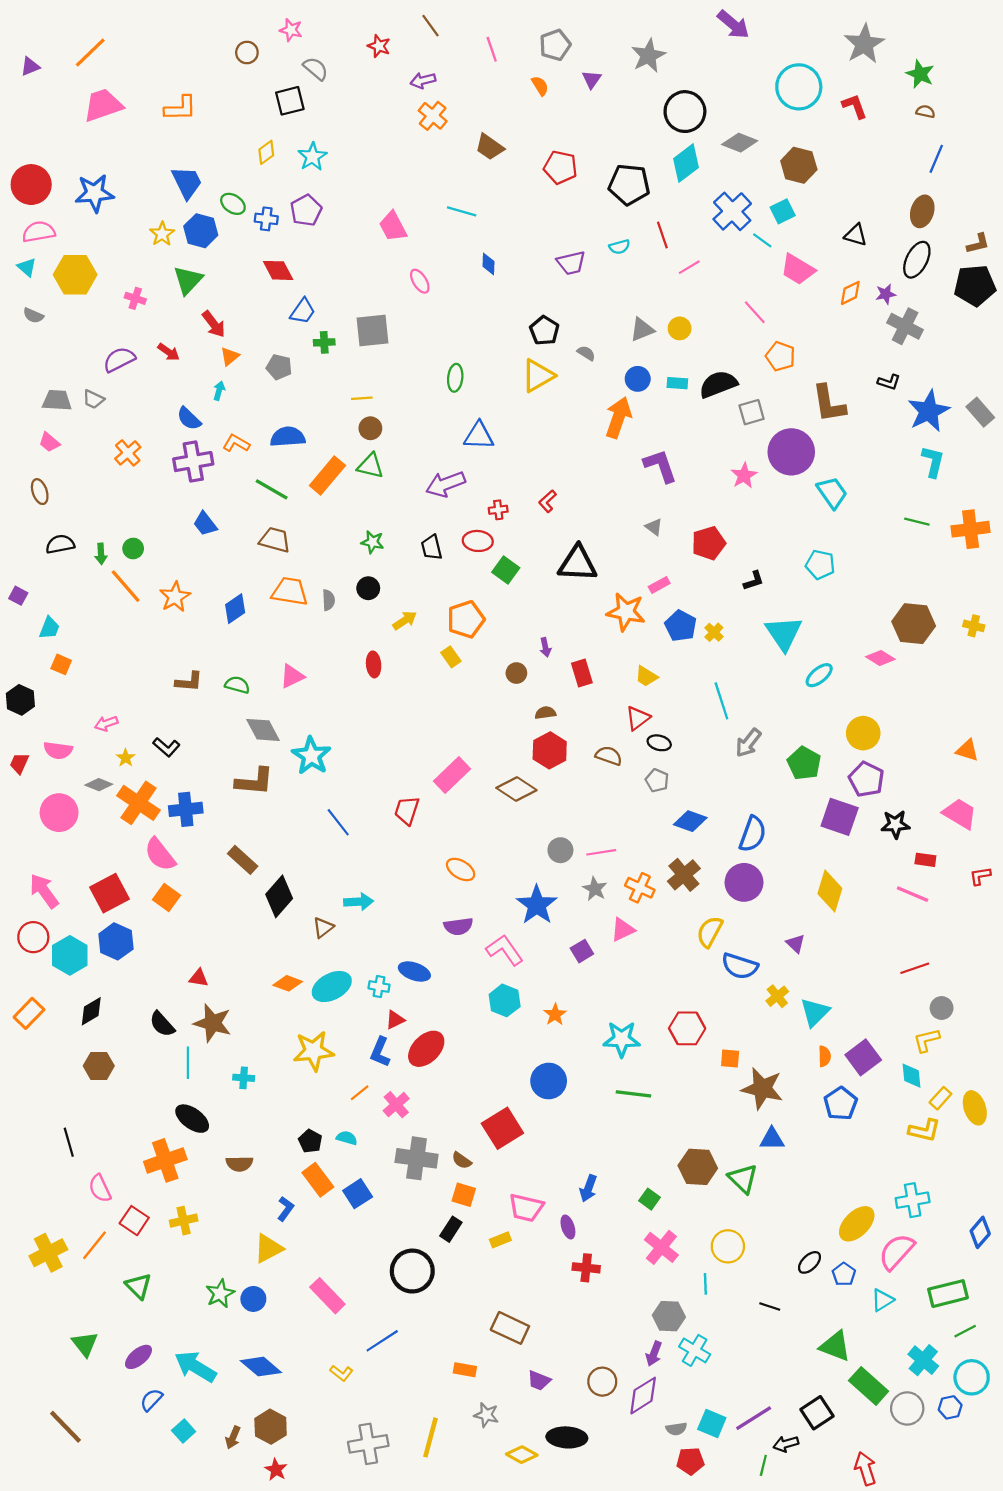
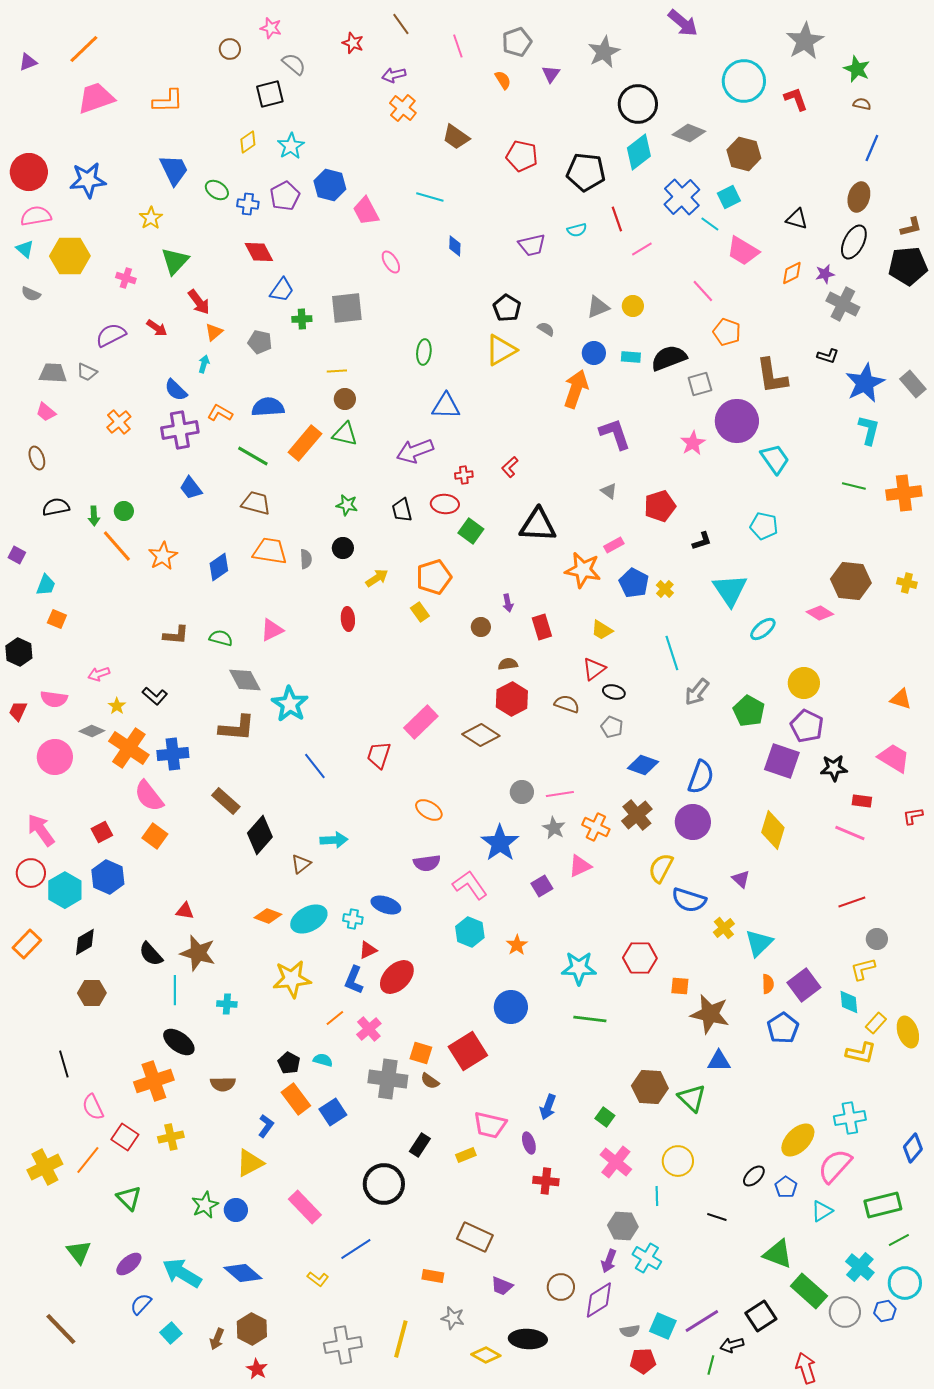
blue hexagon: (201, 231) -> (330, 185), moved
red square: (110, 893) -> (102, 832), size x0.6
orange square: (464, 1195) -> (421, 1053), moved

